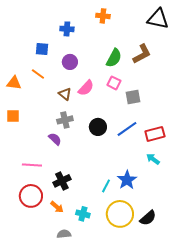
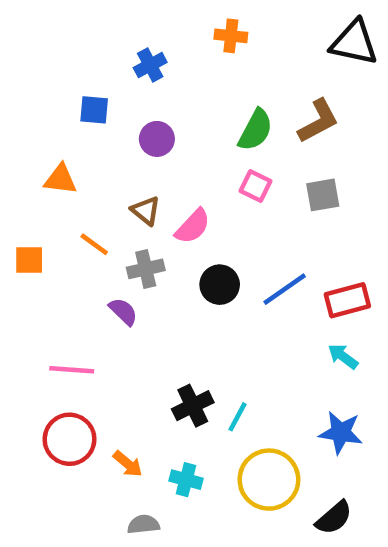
blue cross: (67, 29) -> (150, 65), turned -32
orange line: (38, 74) -> (94, 244), moved
orange triangle: (14, 83) -> (61, 179), moved
pink semicircle: (86, 88) -> (193, 226), moved
gray square: (133, 97) -> (323, 195), moved
blue star: (127, 180) -> (341, 433), moved, turned -30
black cross: (62, 181) -> (193, 406), moved
black semicircle: (148, 218) -> (334, 518), moved

